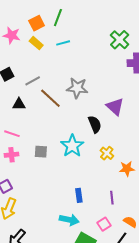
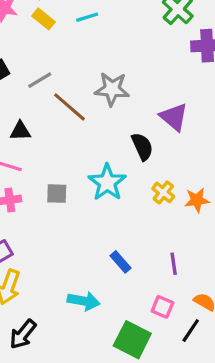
black triangle: (19, 104) -> (20, 131), moved
orange star: (127, 169) -> (197, 200), moved
blue rectangle: (79, 195) -> (120, 262), turned -32
cyan arrow: (69, 220) -> (84, 301), moved
pink square: (104, 224) -> (162, 307), turned -32

